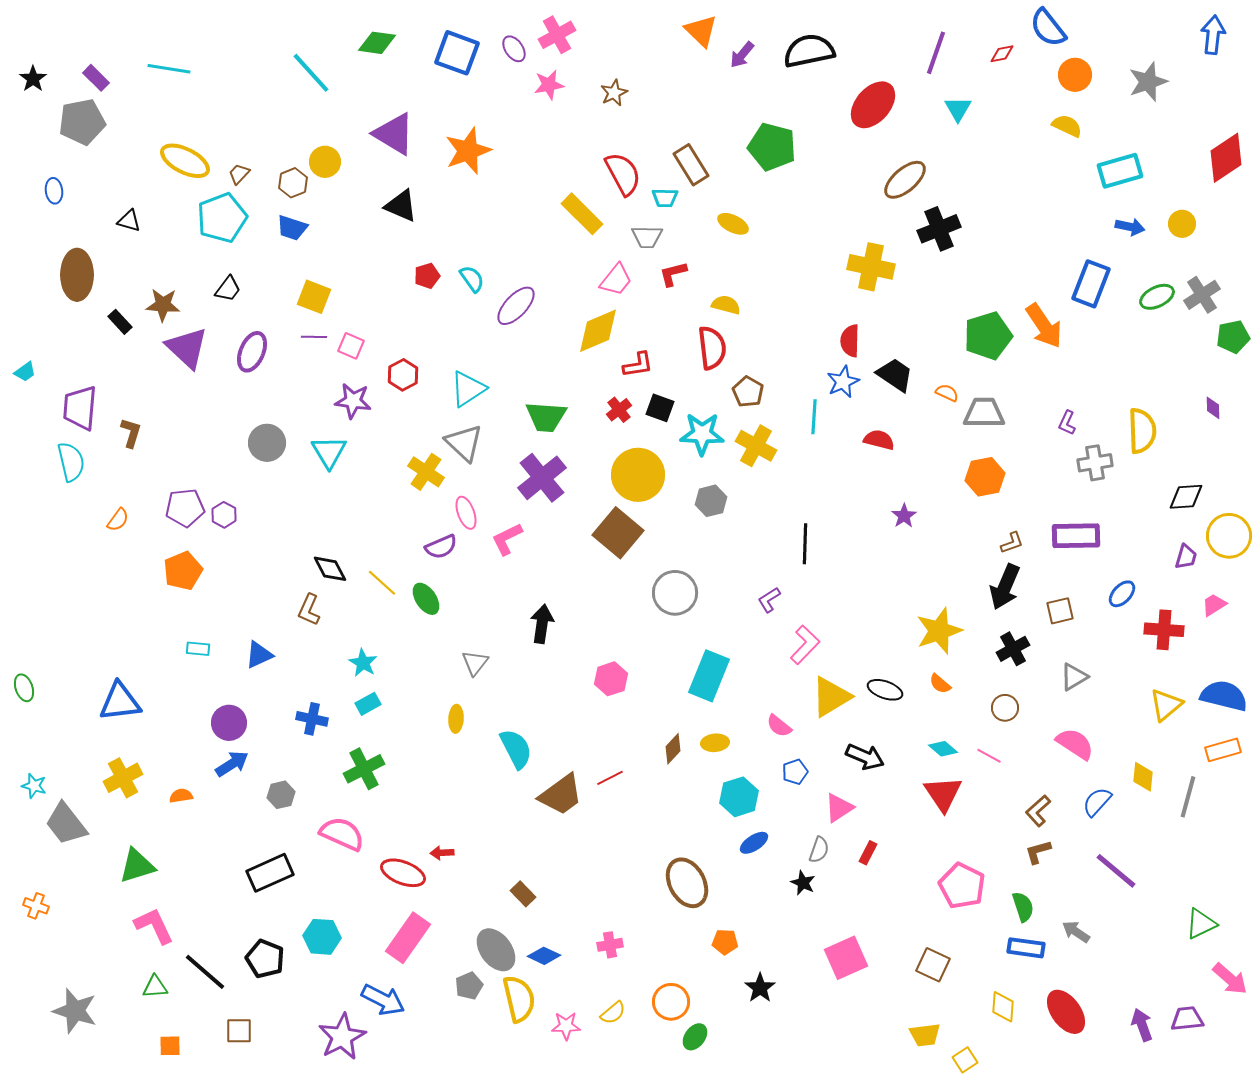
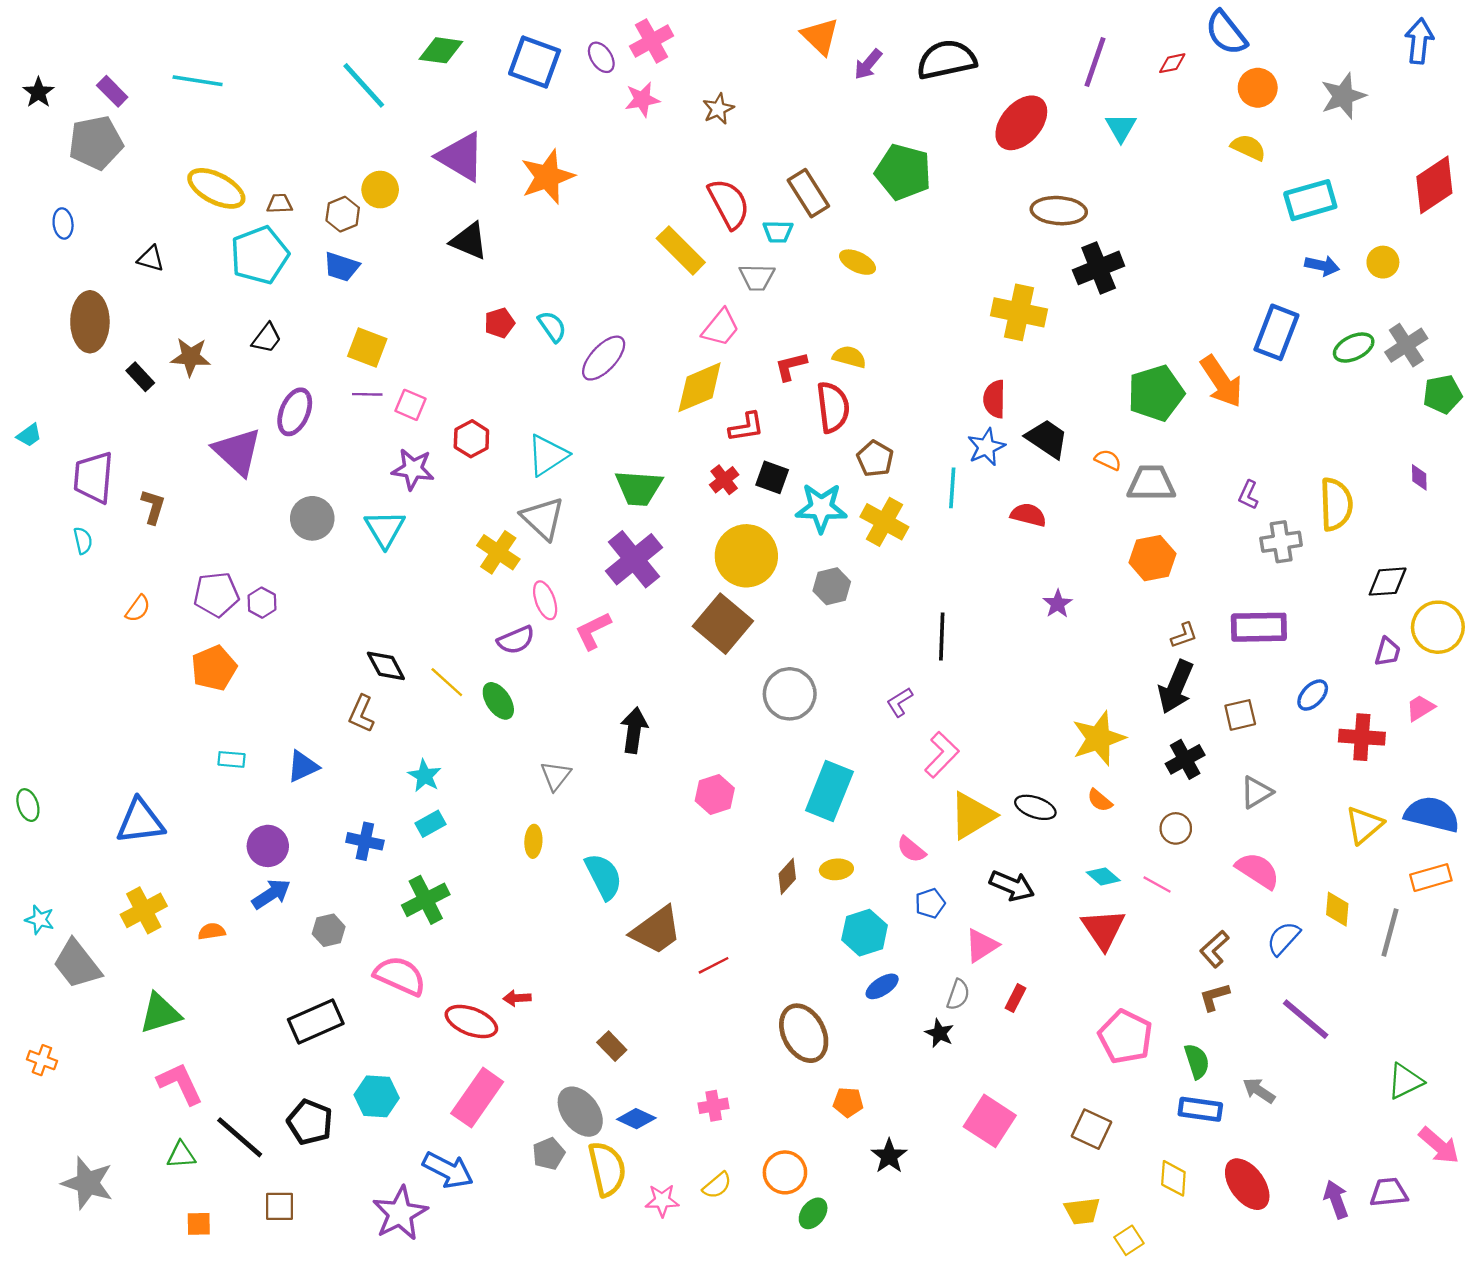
brown trapezoid: (239, 174) -> (279, 204), turned 45
brown ellipse: (905, 180) -> (1059, 211), turned 45
red L-shape: (673, 274) -> (791, 366), moved
purple triangle: (187, 348) -> (237, 452), moved
cyan semicircle: (71, 462) -> (83, 541), size x0.6
red line: (610, 778) -> (714, 965), moved
pink square: (846, 958) -> (990, 1121), turned -33

